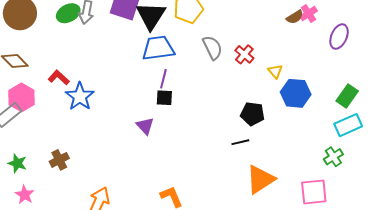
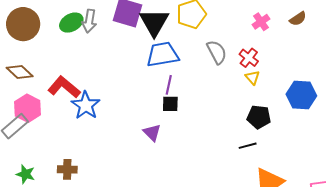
pink cross: (308, 14) -> (261, 22), moved
yellow triangle: (275, 71) -> (252, 77), moved
red L-shape: (59, 78) -> (64, 87), size x1.5
brown cross: (59, 160) -> (67, 169), turned 30

